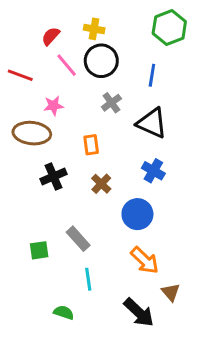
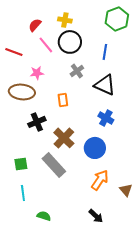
brown cross: (101, 184) -> (64, 138), moved, size x1.5
gray rectangle: (78, 239) -> (54, 165), size x1.4
green square: (39, 250) -> (21, 164), moved
orange arrow: (145, 260) -> (100, 180), turned -100
cyan line: (88, 279) -> (23, 193), moved
brown triangle: (171, 292) -> (126, 190), moved
black arrow: (139, 312) -> (96, 216), size x0.7

